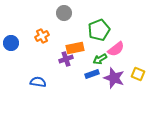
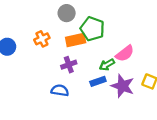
green pentagon: (99, 30) -> (92, 29), moved, turned -30
orange rectangle: (75, 48) -> (76, 40), moved
blue semicircle: (38, 82) -> (60, 90), moved

